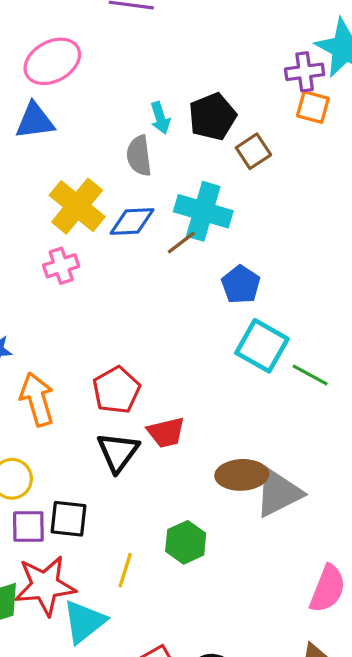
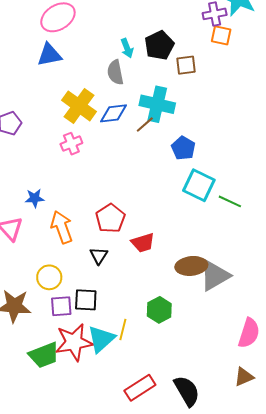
brown square: (253, 151) -> (186, 65), turned 30
black triangle: (118, 452) -> (99, 256), moved, size x0.7
cyan triangle: (84, 622) -> (101, 339), moved

